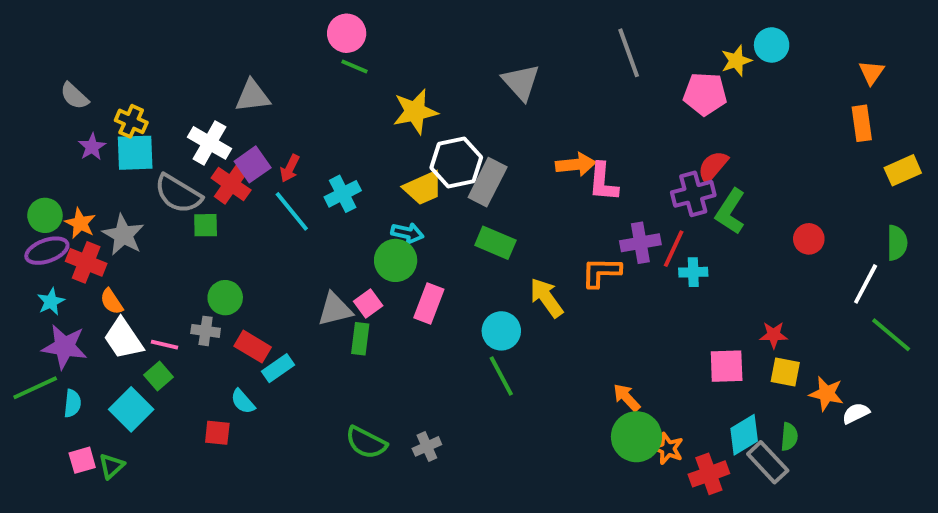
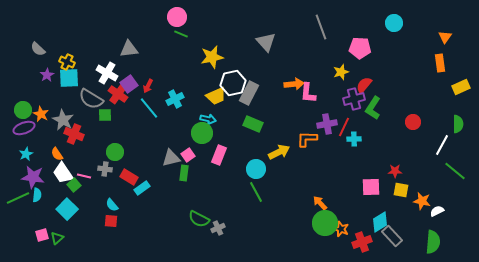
yellow star: (736, 61) -> (341, 72), moved
red cross: (86, 262) -> (74, 134), moved
yellow arrow: (546, 298) -> (279, 152), turned 100
green square: (159, 376) -> (74, 185), moved
cyan semicircle: (243, 401) -> (112, 205), moved
cyan semicircle: (72, 403) -> (37, 195), moved
green semicircle: (789, 437) -> (433, 242), moved, size x1.6
green semicircle: (366, 443) -> (199, 219), moved

